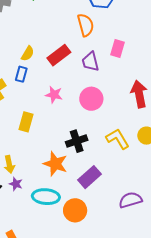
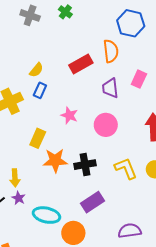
yellow semicircle: (28, 54) -> (36, 70), moved
red rectangle: (59, 55) -> (81, 64), moved
orange star: (55, 164) -> (55, 161), moved, turned -30

